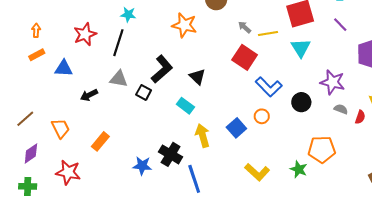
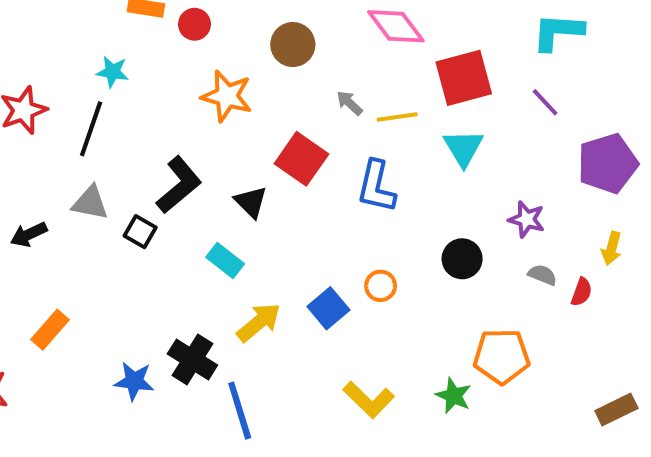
red square: (245, 57) -> (301, 159), moved
purple star: (332, 82) -> (527, 219), size x0.7
blue L-shape: (269, 87) -> (376, 187), moved, turned 56
yellow arrow: (203, 136) -> (259, 322), turned 65

